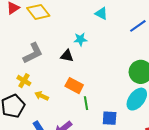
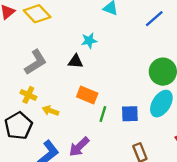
green line: (86, 103) -> (103, 114), turned 32
blue square: (110, 118) -> (130, 114), moved

